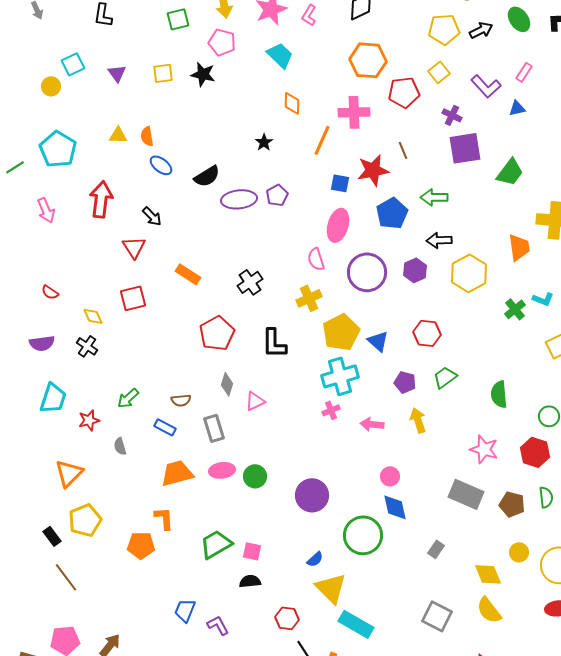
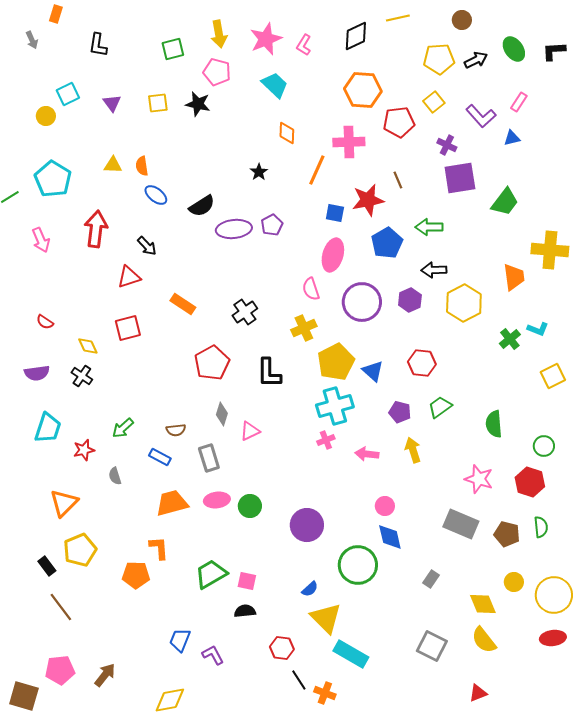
red triangle: (134, 247) -> (129, 277), turned 45

